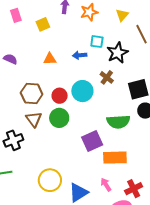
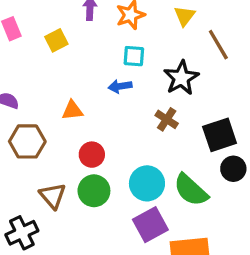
cyan square: (97, 42) -> (134, 56), moved
orange triangle: (50, 59) -> (72, 110), moved
cyan circle: (82, 91) -> (147, 183), moved
brown hexagon: (32, 94) -> (27, 141), moved
green semicircle: (118, 122) -> (191, 190), turned 50

